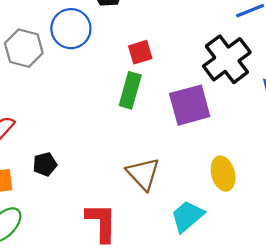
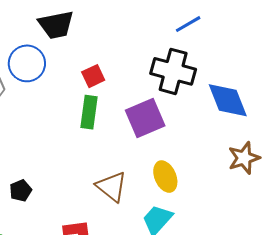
black cross: (227, 59) -> (173, 71), turned -30
yellow ellipse: (223, 174) -> (165, 177), moved

